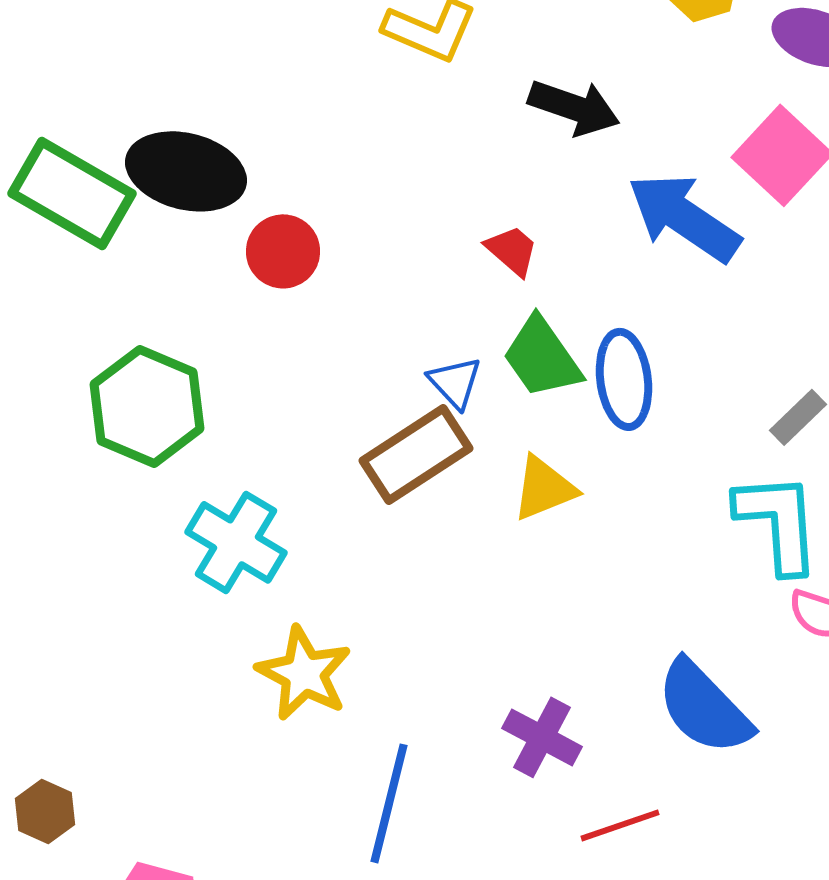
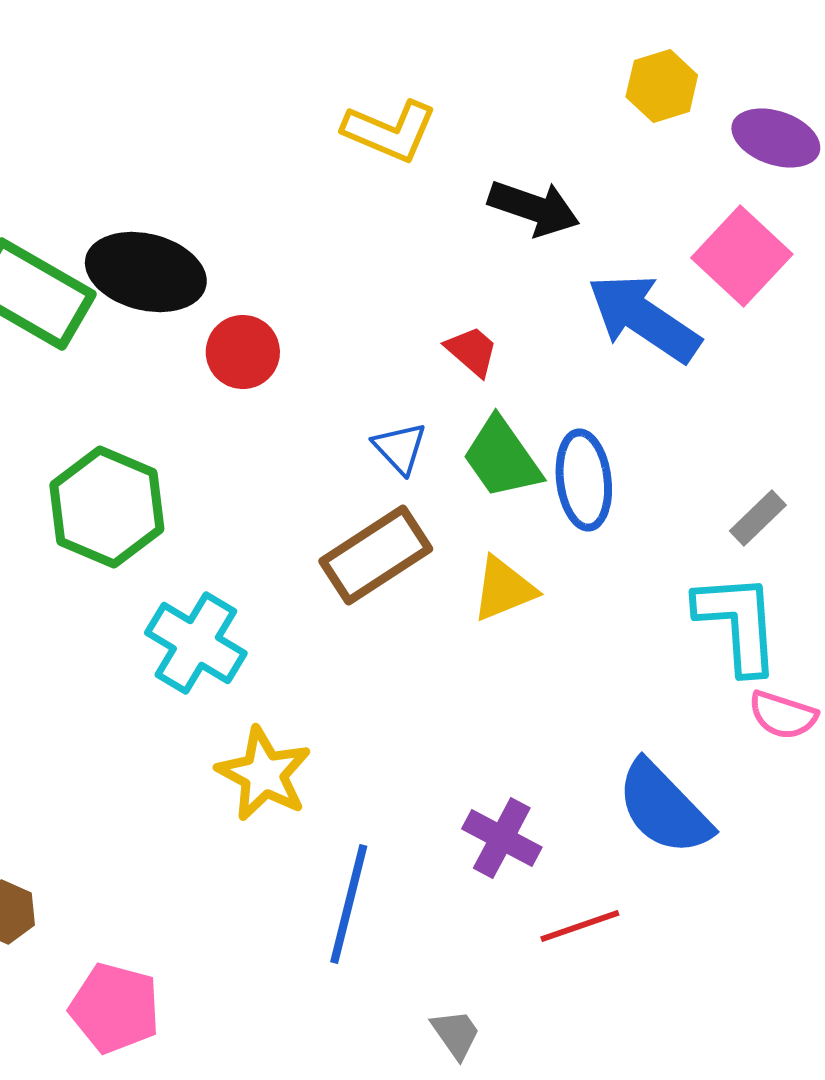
blue triangle: (455, 382) -> (400, 448), moved

